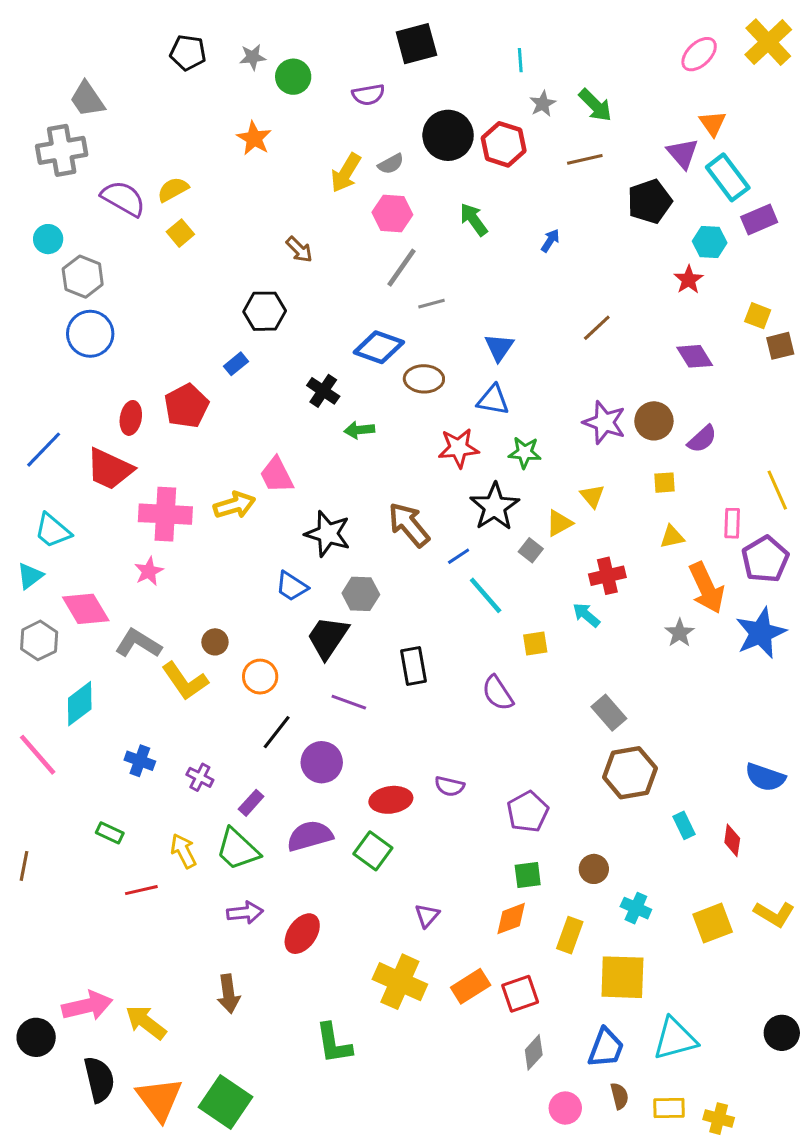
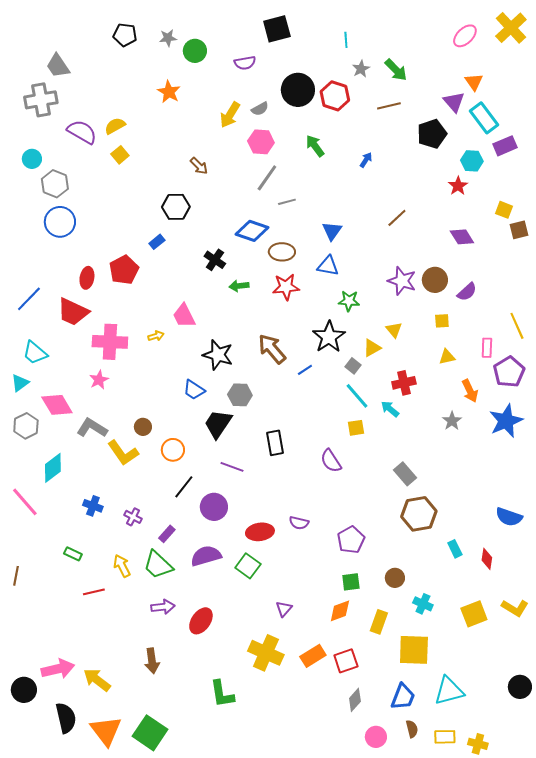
red star: (459, 448) -> (286, 287), moved
yellow arrow: (235, 505) -> (156, 336), size x0.6
orange arrow: (707, 588) -> (470, 391), size x0.7
cyan line: (486, 595) -> (357, 396), moved

